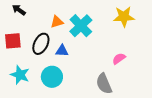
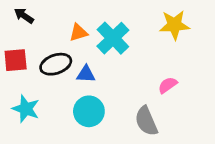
black ellipse: (41, 44) -> (56, 64), turned 45
cyan circle: (52, 77) -> (89, 111), moved

